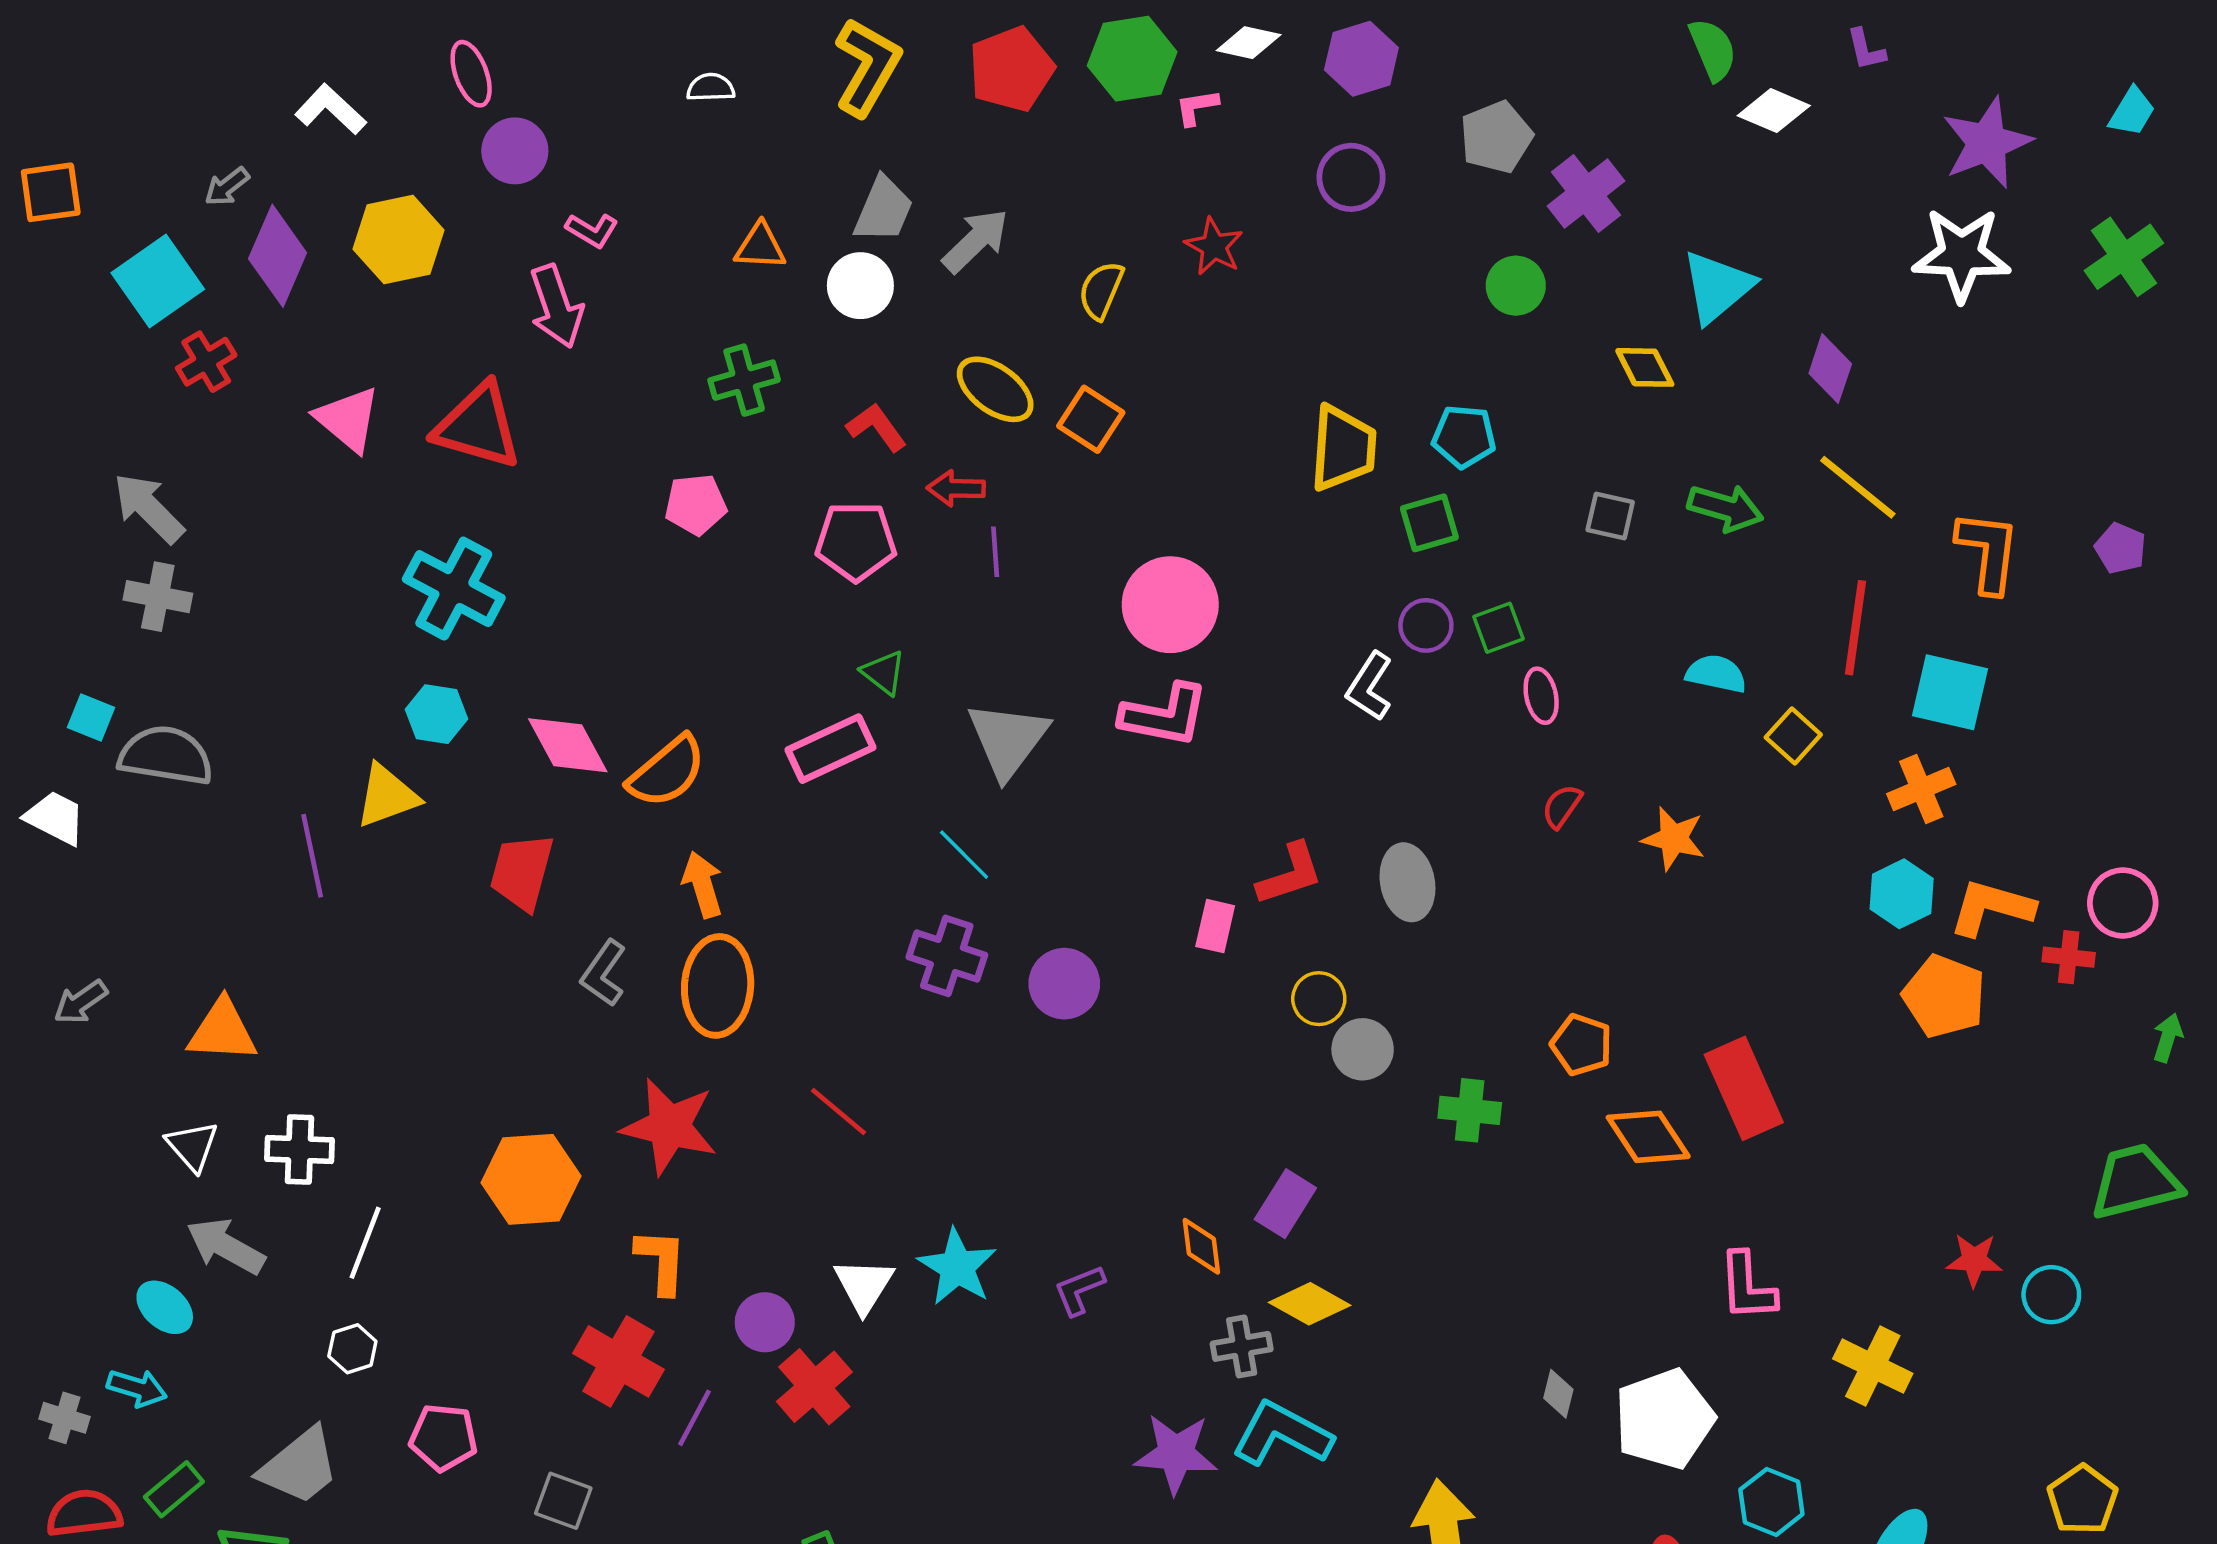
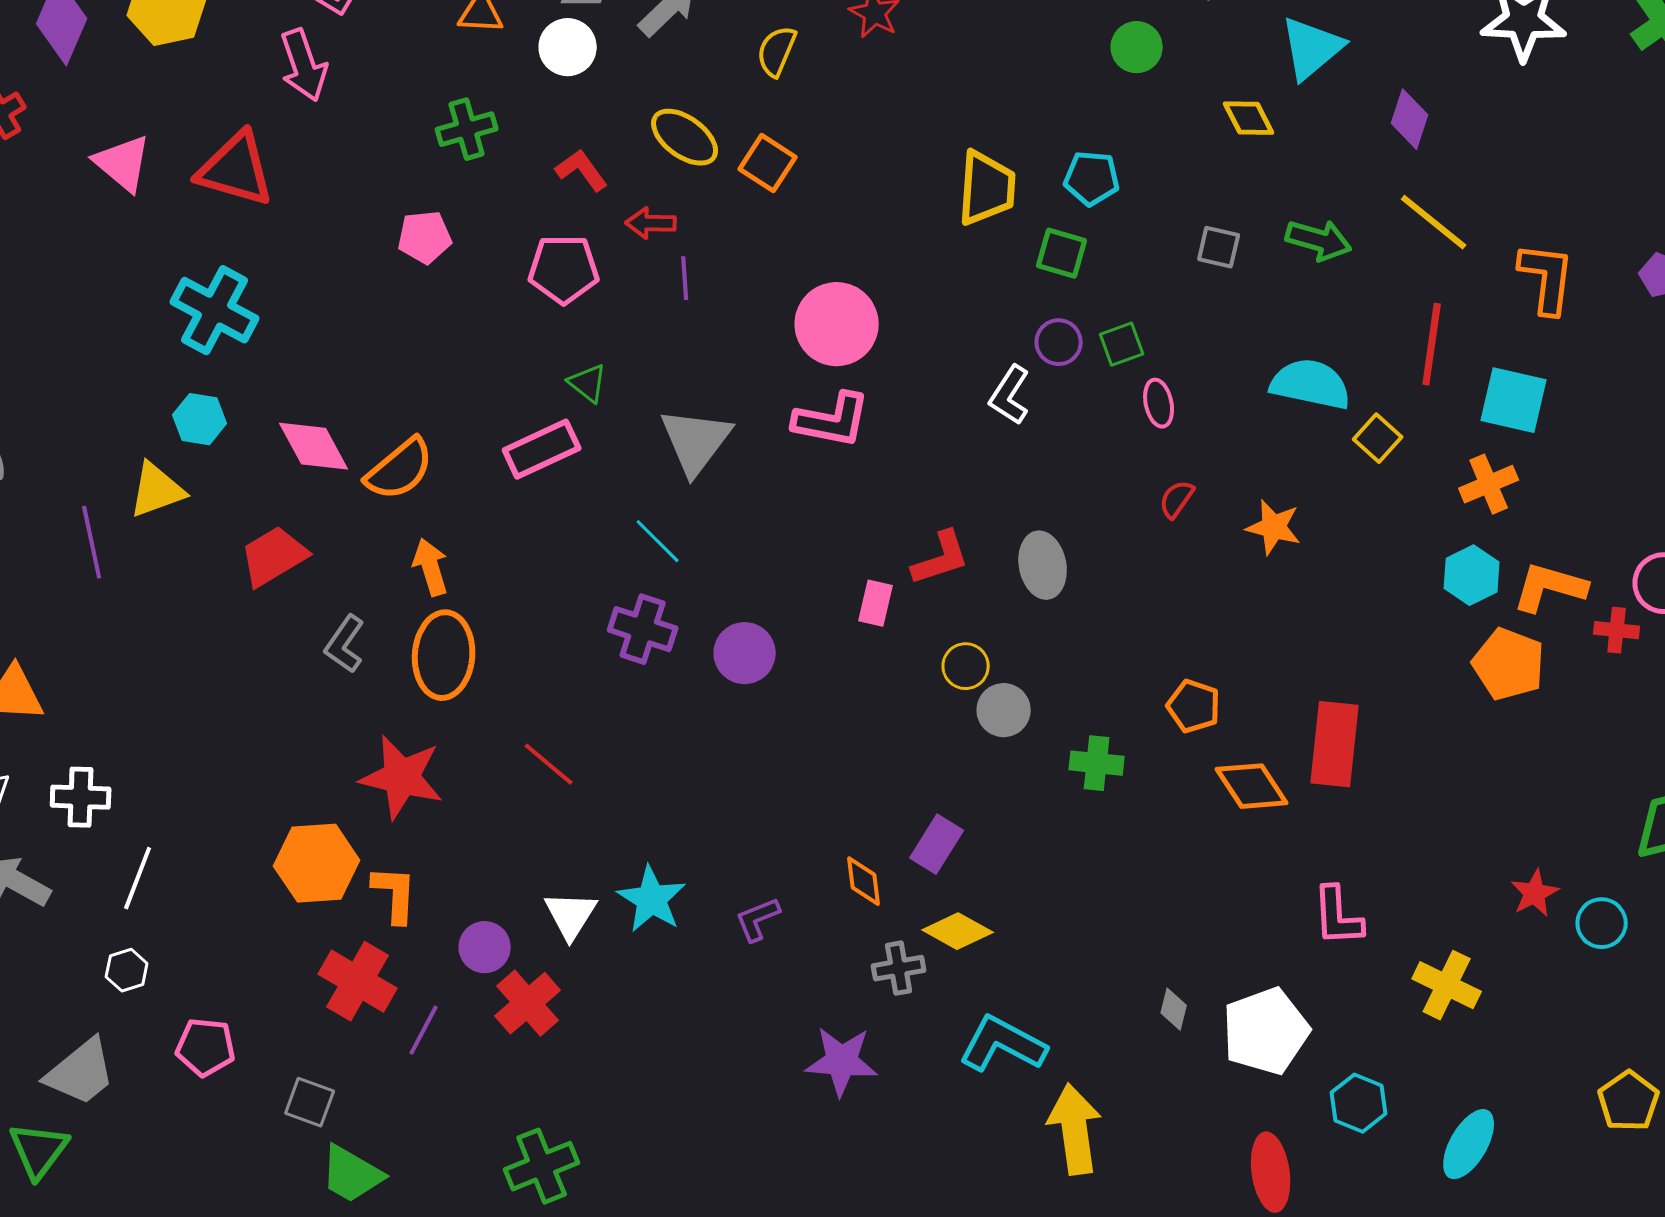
green square: (1429, 523) -> (1062, 253), turned 32
cyan semicircle: (1716, 674) -> (1311, 384), size x1.5
red trapezoid: (522, 872) -> (274, 556), turned 44
red rectangle: (1744, 1088) -> (1335, 744), turned 30
orange hexagon: (531, 1179) -> (317, 863), moved
red star: (1974, 1260) -> (1535, 893), turned -30
cyan L-shape: (1282, 1434) -> (1003, 1044), moved

